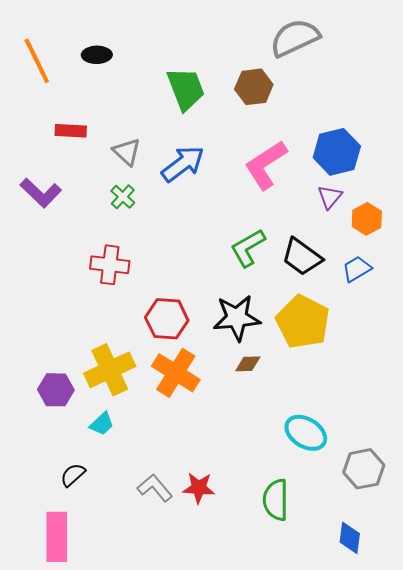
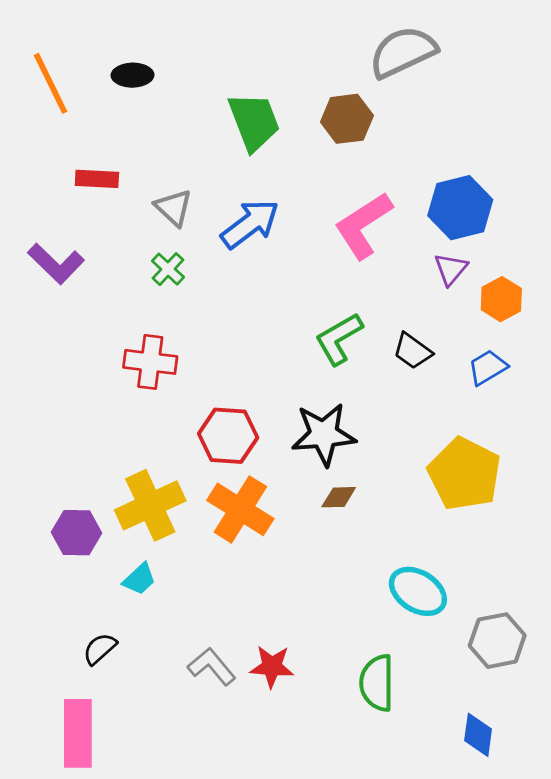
black trapezoid: (302, 257) -> (412, 351), size x0.7
yellow pentagon: (303, 322) -> (464, 474), moved

